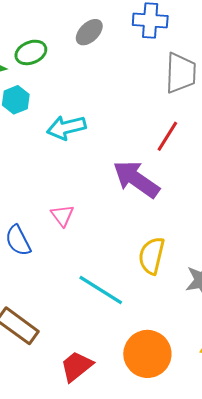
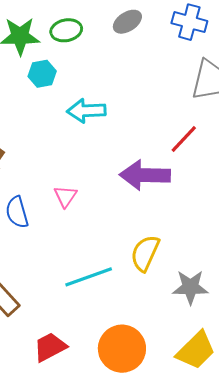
purple arrow: (136, 179) -> (145, 175), turned -45
cyan line: (101, 290) -> (89, 277), turned -63

